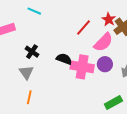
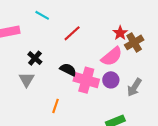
red line: (83, 27) -> (72, 33), moved
orange line: (29, 97) -> (56, 106), moved

